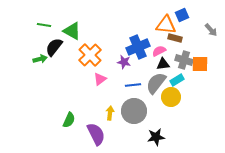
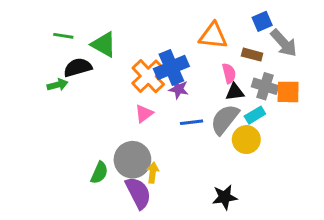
orange triangle: (166, 25) -> (213, 36), moved
gray arrow: (211, 30) -> (284, 43), moved, size x1.5
black semicircle: (54, 47) -> (78, 67), turned 36
blue cross: (138, 47) -> (171, 67), moved
pink semicircle: (159, 51) -> (229, 73), turned 104
orange cross: (90, 55) -> (148, 76), moved
gray circle: (134, 111) -> (132, 160), moved
yellow arrow: (110, 113) -> (153, 173), moved

